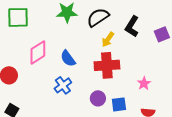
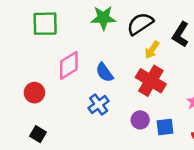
red cross: (107, 65) -> (151, 81), turned 35

